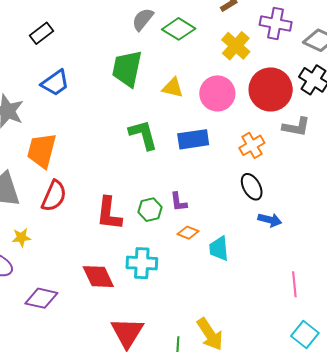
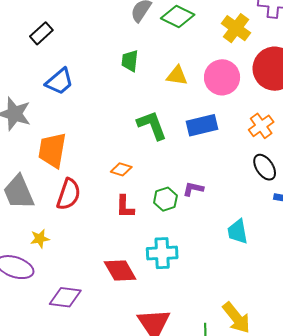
green trapezoid: (127, 69) -> (130, 61), size x0.6
purple L-shape: (179, 202) -> (193, 189), turned 115
red L-shape: (109, 213) -> (125, 207), size x0.7
orange diamond: (188, 233) -> (121, 169), moved

